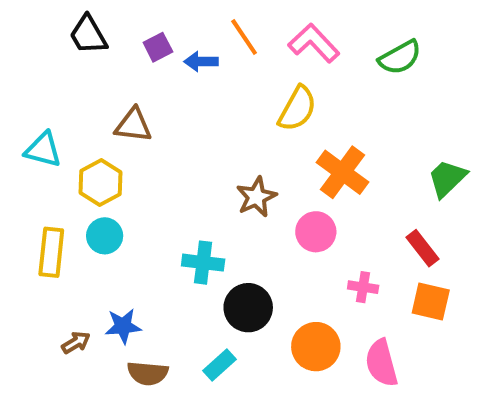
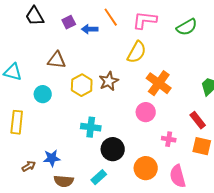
pink L-shape: (314, 43) -> (145, 20), turned -40
yellow hexagon: (101, 183) -> (82, 85), moved
brown star: (256, 197) -> (109, 81), moved
cyan circle: (105, 236) -> (43, 94), moved

